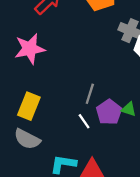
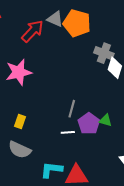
yellow rectangle: (29, 106) -> (20, 121), size x0.6
white line: (84, 121) -> (68, 132), turned -56

